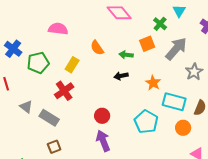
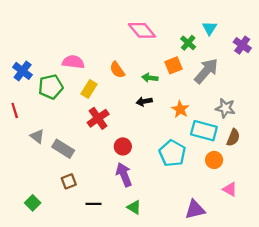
pink semicircle: (58, 29) -> (73, 62), moved
gray star: (194, 72) -> (225, 108), moved, turned -30
red cross: (64, 91) -> (98, 118), moved

